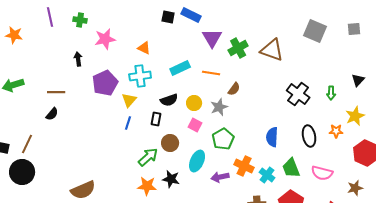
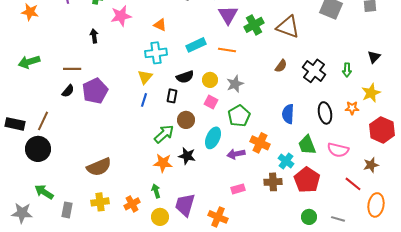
purple pentagon: (105, 83) -> (95, 91), moved
brown semicircle: (234, 89) -> (281, 66), moved
cyan cross: (267, 175) -> (286, 161), moved

